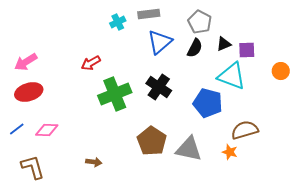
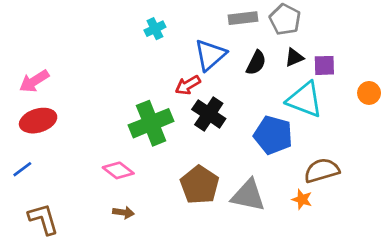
gray rectangle: (149, 14) -> (243, 18), moved
gray pentagon: (200, 22) -> (285, 19), moved
red arrow: (91, 63) -> (188, 85), moved
pink diamond: (47, 130) -> (118, 170), moved, turned 35

